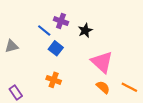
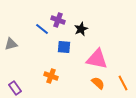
blue square: (56, 48) -> (64, 47), moved, turned -32
pink triangle: (102, 62) -> (97, 59), turned -30
orange line: (129, 87) -> (123, 83), turned 35

